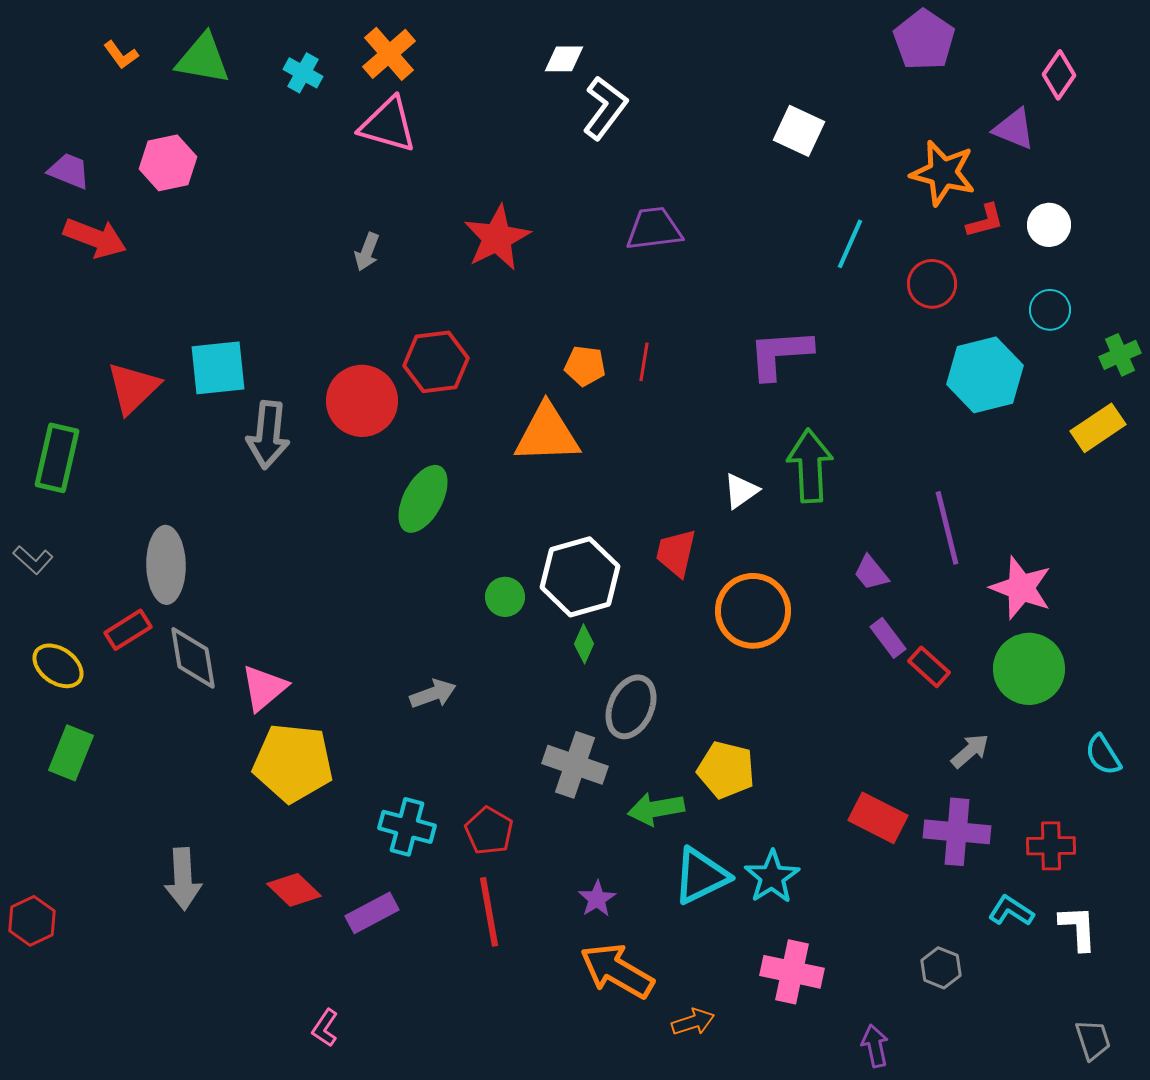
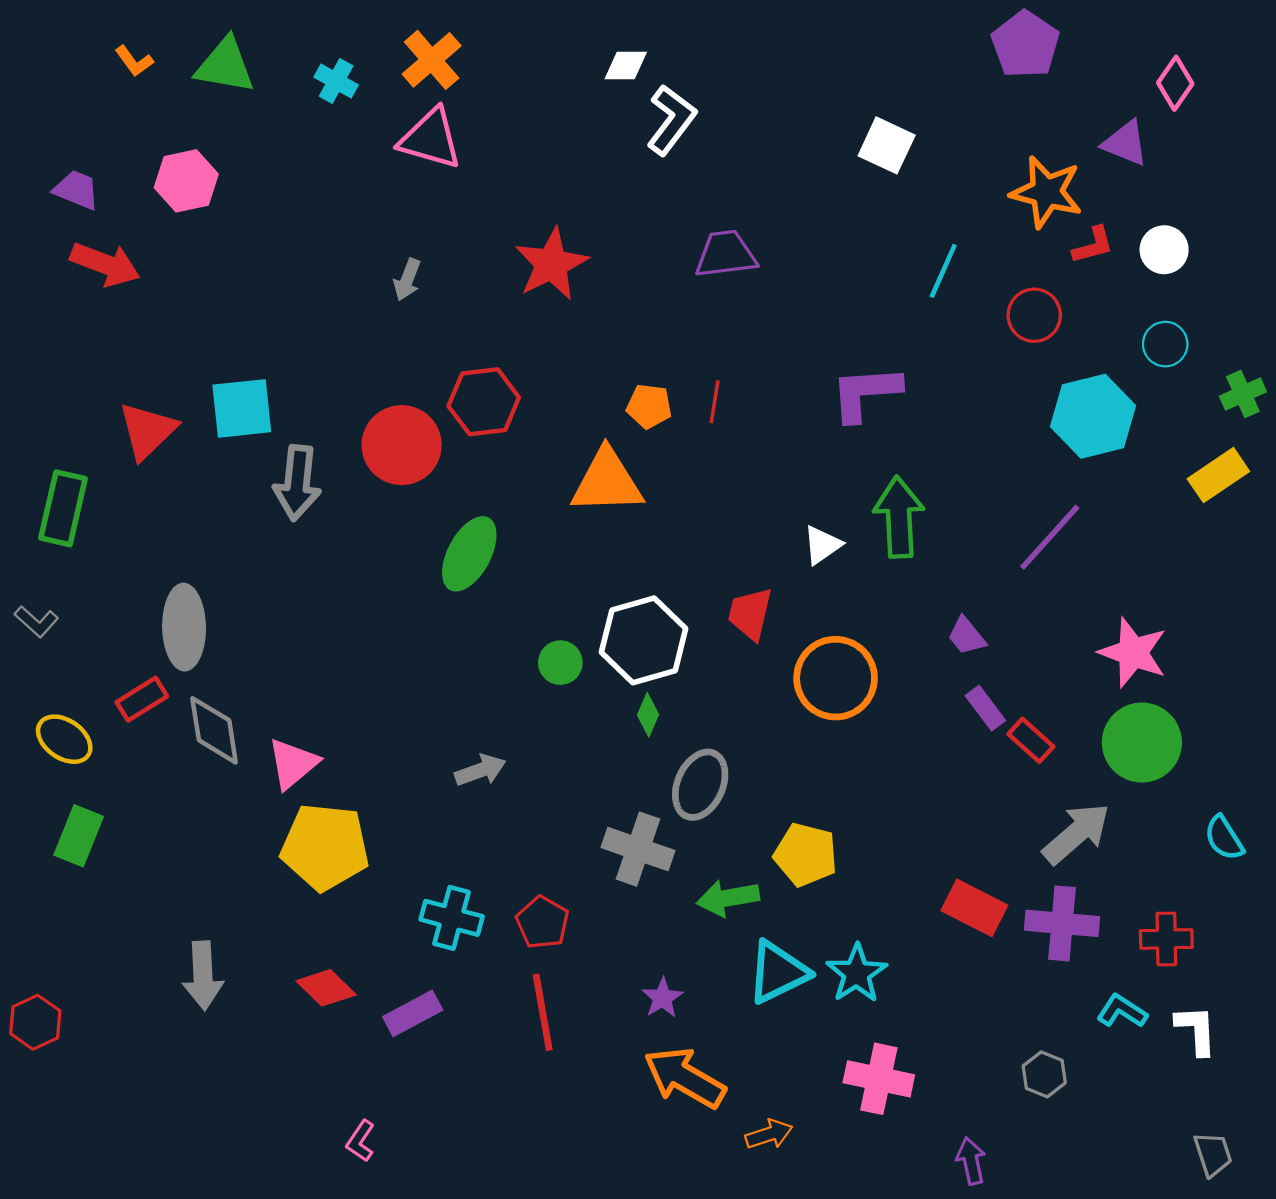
purple line: (947, 528) -> (1050, 537), moved, turned 56
gray arrow: (970, 751) -> (1076, 834), size x1.6

